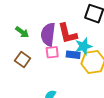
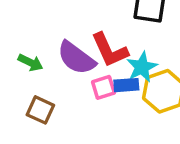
purple semicircle: (48, 34) -> (76, 58), turned -50
pink square: (52, 52) -> (103, 87), moved

